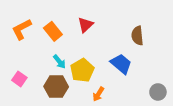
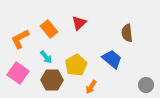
orange L-shape: (22, 29) -> (20, 39), moved
cyan arrow: (59, 62) -> (46, 57), moved
pink square: (19, 79) -> (18, 73), size x1.5

